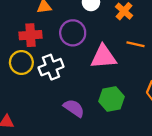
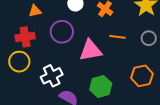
white cross: (51, 67) -> (52, 76), moved

